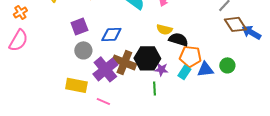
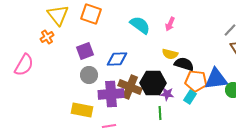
orange cross: (20, 12) -> (47, 37), moved
purple cross: (105, 69) -> (111, 94), turned 35
blue triangle: (205, 69) -> (216, 79), moved, size x1.4
pink line: (103, 101) -> (109, 126), turned -32

